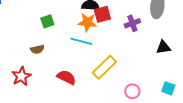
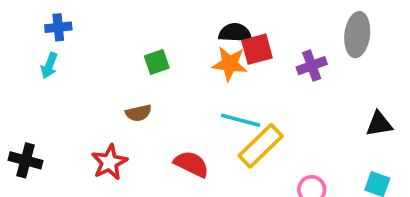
cyan line: (81, 41) -> (241, 120), moved
black triangle: (163, 47) -> (379, 124), moved

